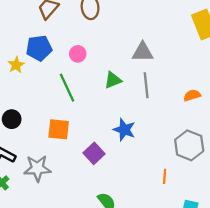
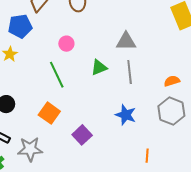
blue pentagon: (39, 48) -> (20, 26), moved
orange square: (59, 129) -> (49, 113), turned 30
blue star: (124, 130) -> (126, 115), moved
gray hexagon: (189, 145) -> (171, 111), moved

